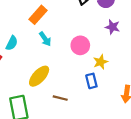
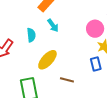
cyan semicircle: (12, 43) -> (31, 35), moved, turned -32
pink circle: (80, 45) -> (95, 29), moved

